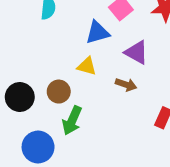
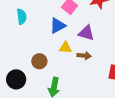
yellow triangle: (87, 66) -> (65, 48), moved
brown circle: (59, 92) -> (39, 61), moved

